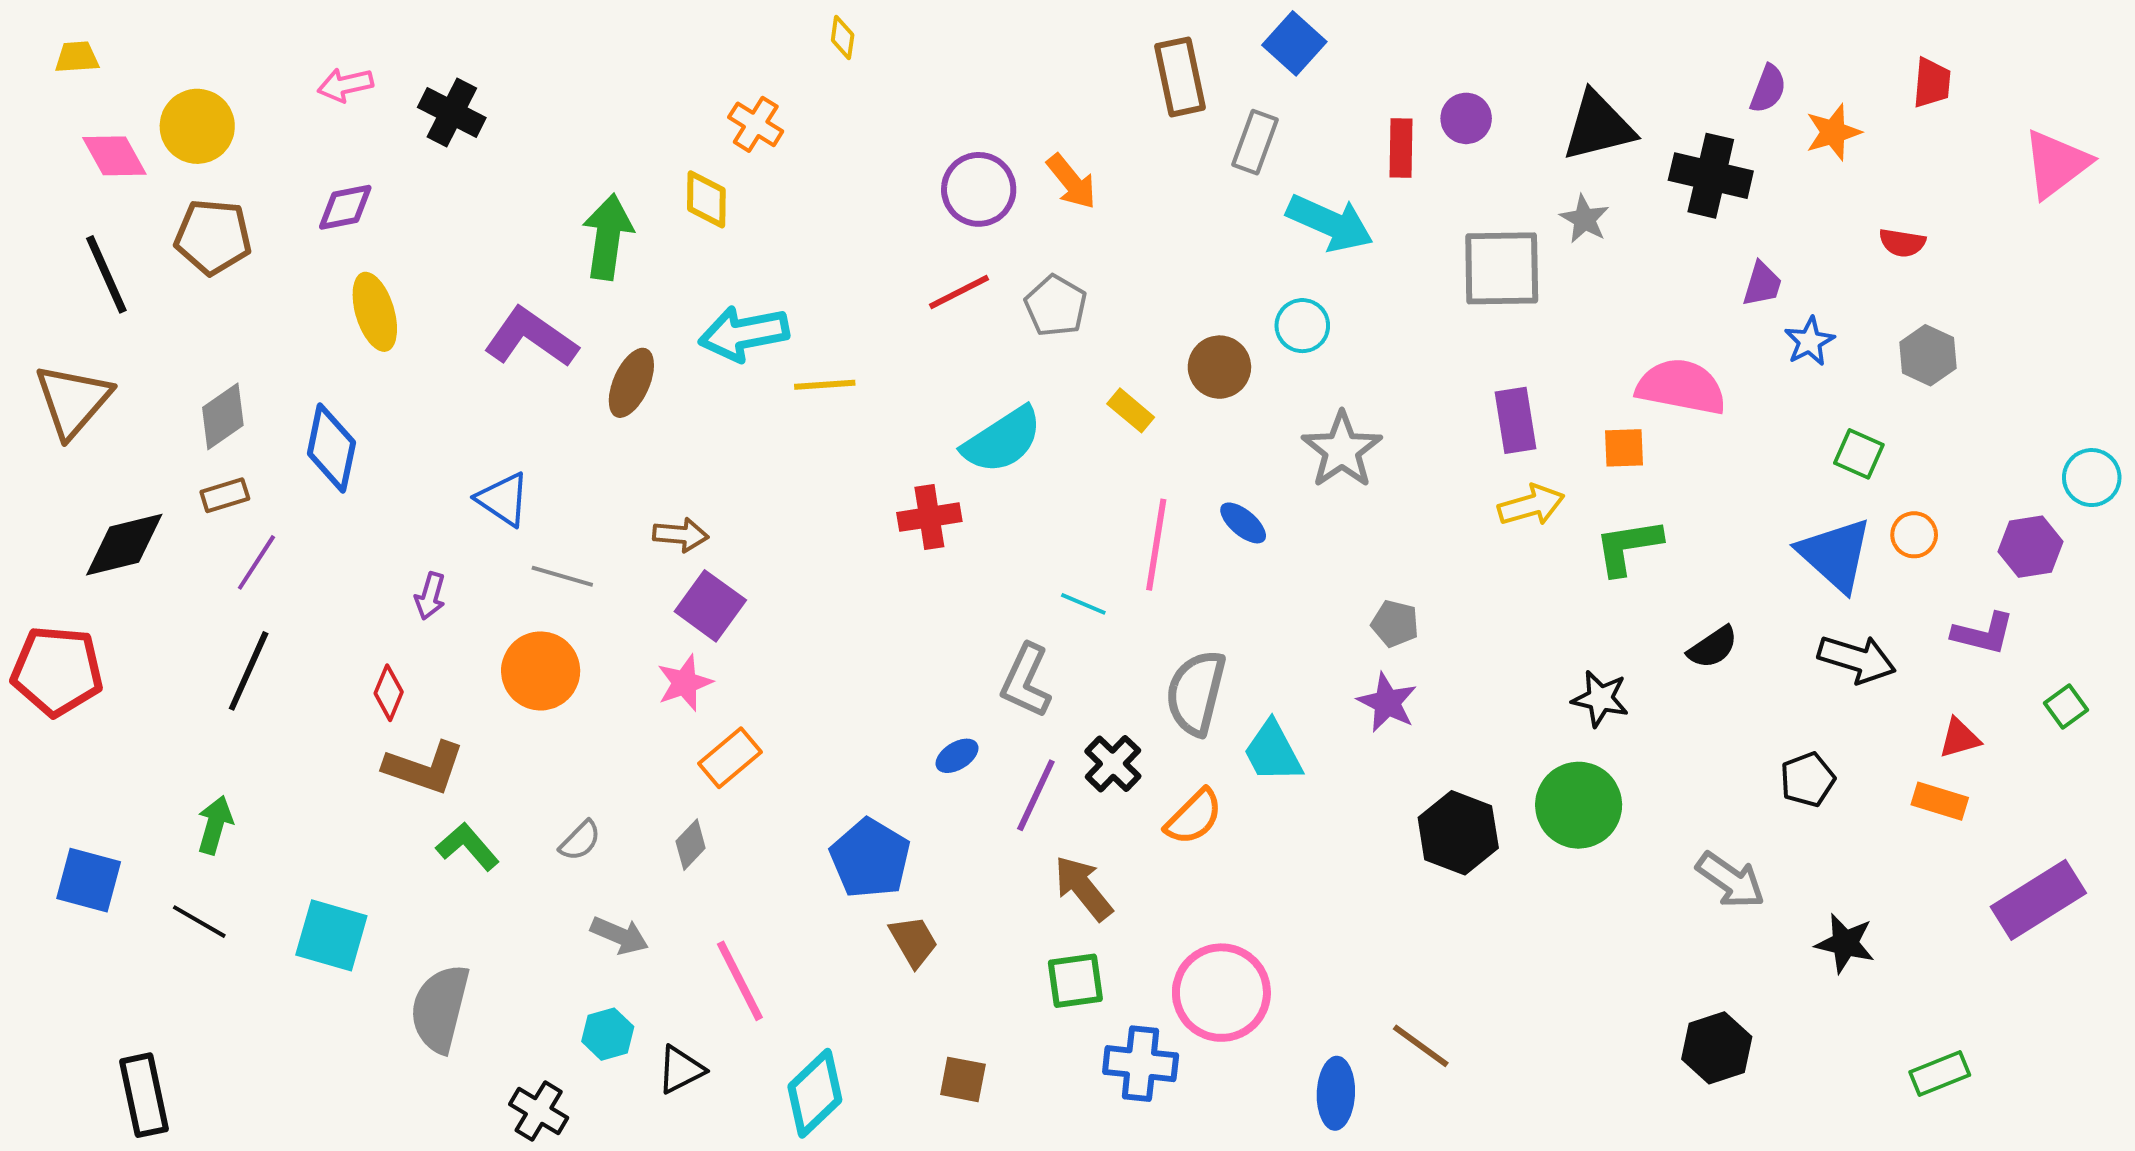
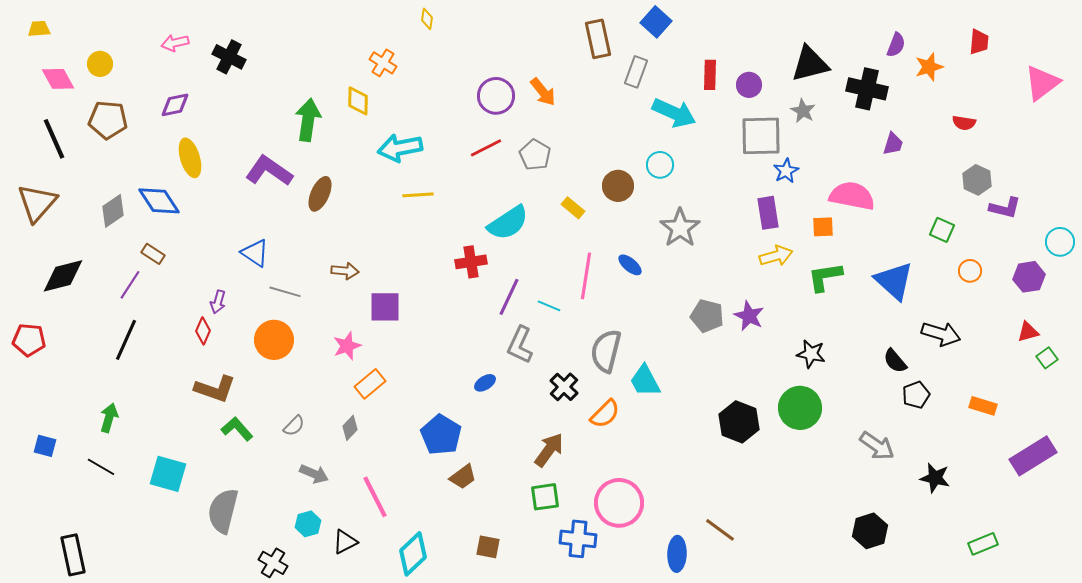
purple circle: (1466, 118) -> (749, 85), moved
yellow circle: (197, 126) -> (100, 64), size x0.7
cyan arrow: (744, 334) -> (400, 148), moved
blue star: (1809, 341) -> (786, 171), moved
blue diamond: (331, 448) -> (159, 201), moved, turned -45
brown rectangle: (225, 495) -> (153, 254), moved, turned 50
blue triangle: (1835, 555) -> (894, 281), moved
purple square: (710, 606) -> (385, 307), moved, turned -36
gray pentagon: (1395, 624) -> (707, 316), size x1.4
purple L-shape: (1983, 633) -> (1005, 208), moved
black semicircle: (1713, 647) -> (895, 361), moved, turned 84
red pentagon: (57, 671) -> (29, 340), size x0.7
red diamond: (389, 693) -> (203, 331), moved
purple star: (1387, 703) -> (749, 316), moved
red triangle: (1959, 738) -> (1028, 332), moved
purple line: (1036, 795) -> (509, 297), moved
blue square: (89, 880) -> (45, 446), size x0.7
brown arrow: (1083, 888) -> (549, 450), turned 75
brown trapezoid: (914, 941) -> (463, 477), turned 84

